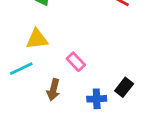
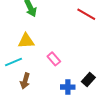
brown arrow: (53, 90) -> (25, 81), moved

